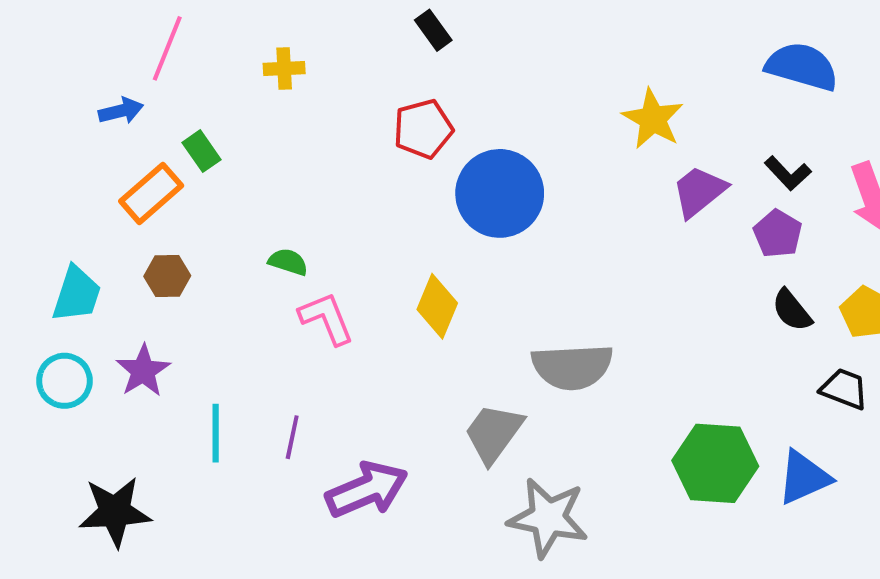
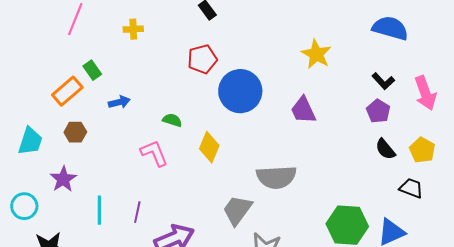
blue arrow: (121, 111) -> (119, 102), moved
purple trapezoid: (699, 191) -> (303, 110), moved, turned -76
green semicircle: (288, 262) -> (172, 120), moved
cyan circle: (64, 381) -> (24, 206), moved

